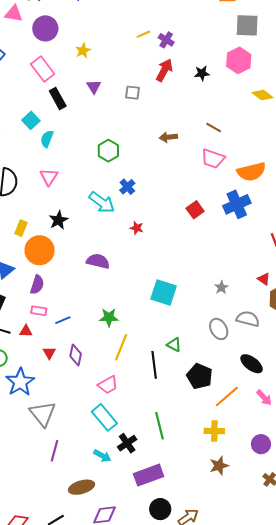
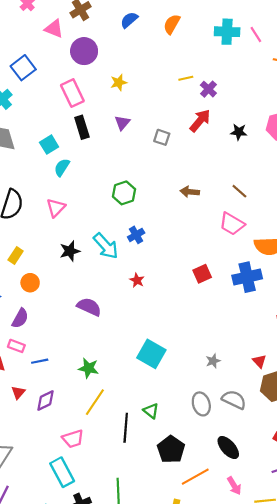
black star: (58, 220) -> (70, 251), moved
orange circle: (40, 250) -> (30, 283), size x0.6
purple diamond: (76, 355) -> (45, 401), turned 40

